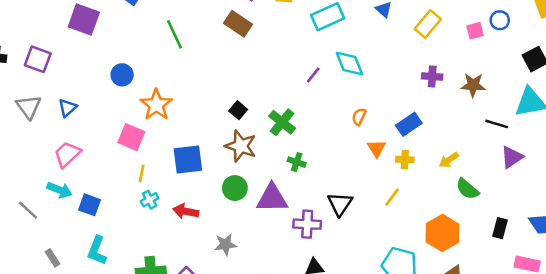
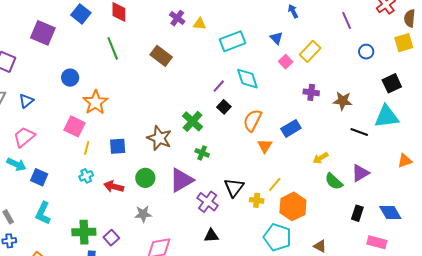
brown rectangle: (238, 24) -> (161, 56), moved
pink square: (475, 31) -> (286, 62), moved, turned -32
black square: (238, 110) -> (224, 107), moved
orange semicircle: (359, 117) -> (253, 120), size x1.6
purple triangle: (512, 157) -> (360, 173), moved
blue square: (188, 159) -> (118, 146), size x0.7
yellow cross: (405, 160) -> (257, 200), moved
yellow line: (142, 173) -> (87, 148), moved
green circle: (235, 188) -> (145, 178), moved
purple triangle: (272, 198) -> (181, 180), turned -32
purple cross: (307, 224) -> (208, 202), turned 30
orange hexagon: (442, 233) -> (293, 206), moved

